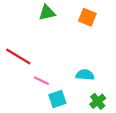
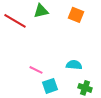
red line: (18, 56) -> (15, 21), moved
green cross: (98, 101) -> (85, 88), turned -32

